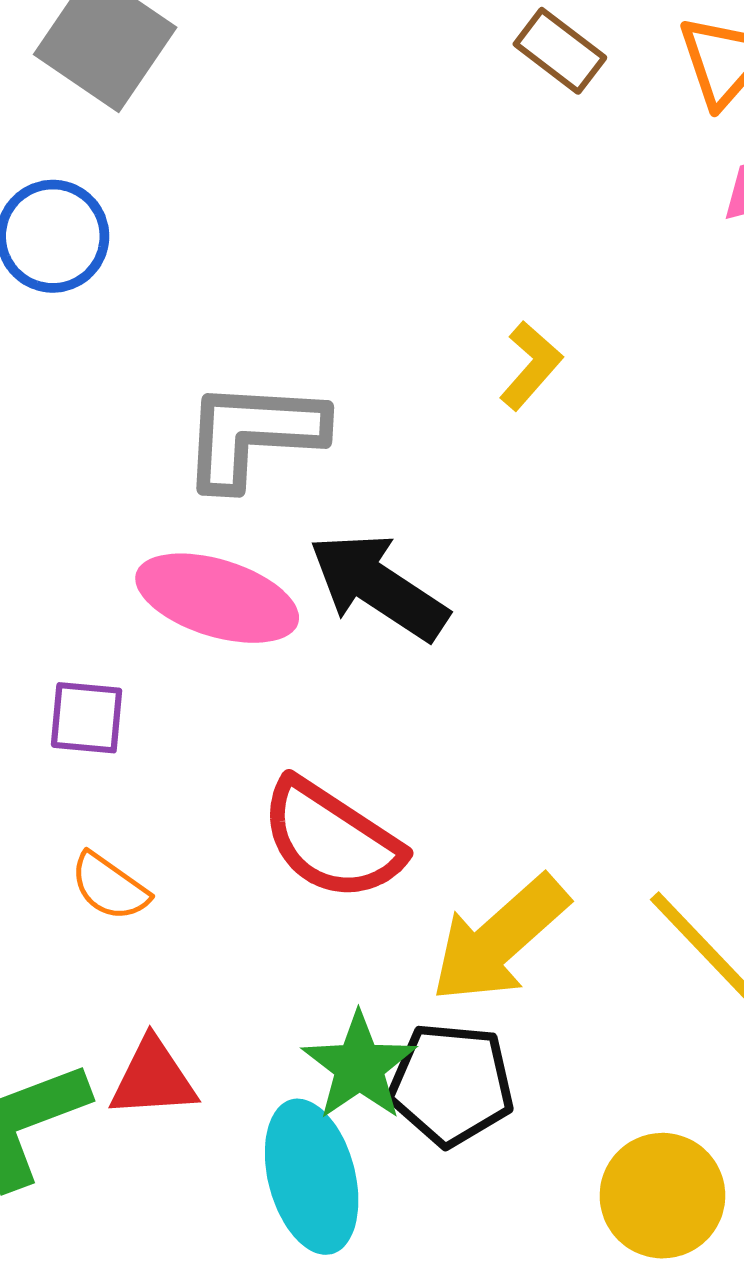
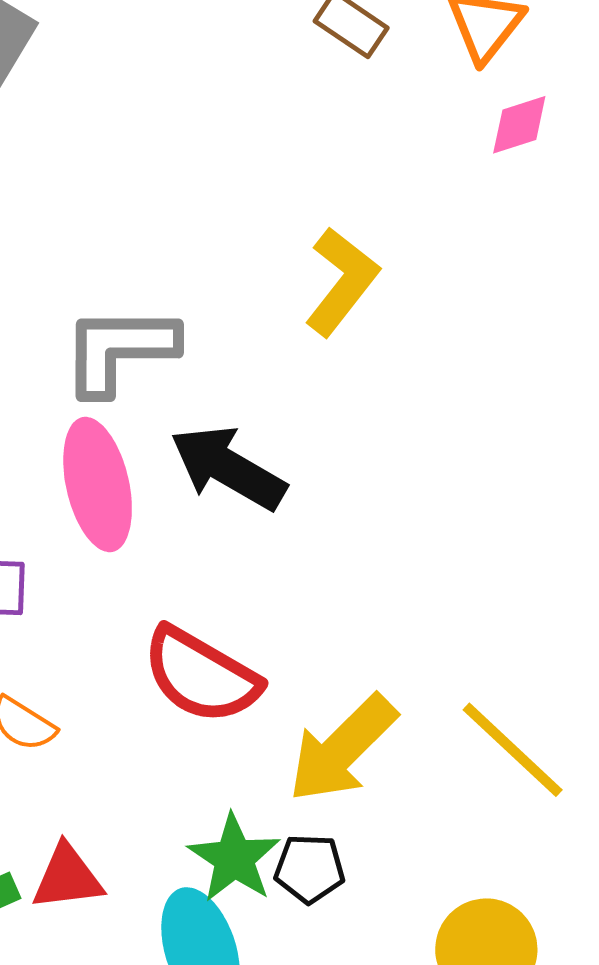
yellow L-shape: (531, 366) -> (342, 281), size x1.5
pink ellipse: (217, 598) -> (98, 485), turned 63
black pentagon: (451, 1084) -> (310, 869), size x0.7

